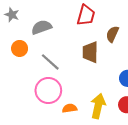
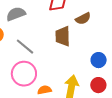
brown semicircle: (112, 34) -> (83, 19), turned -140

